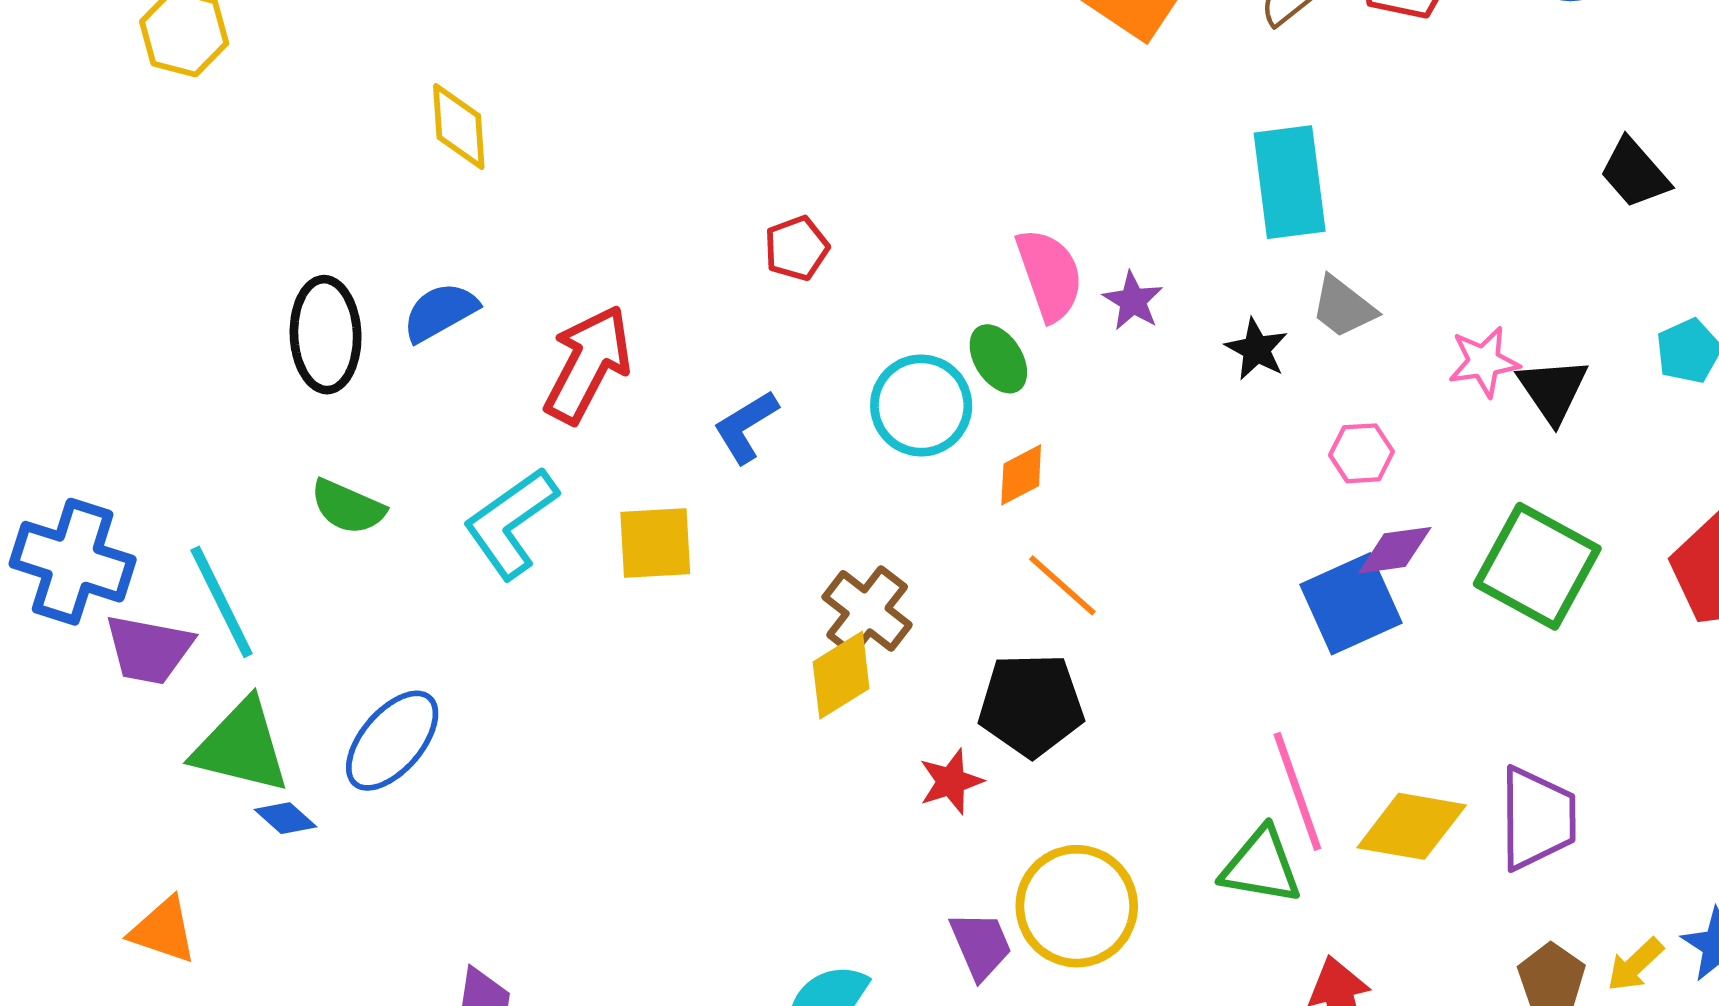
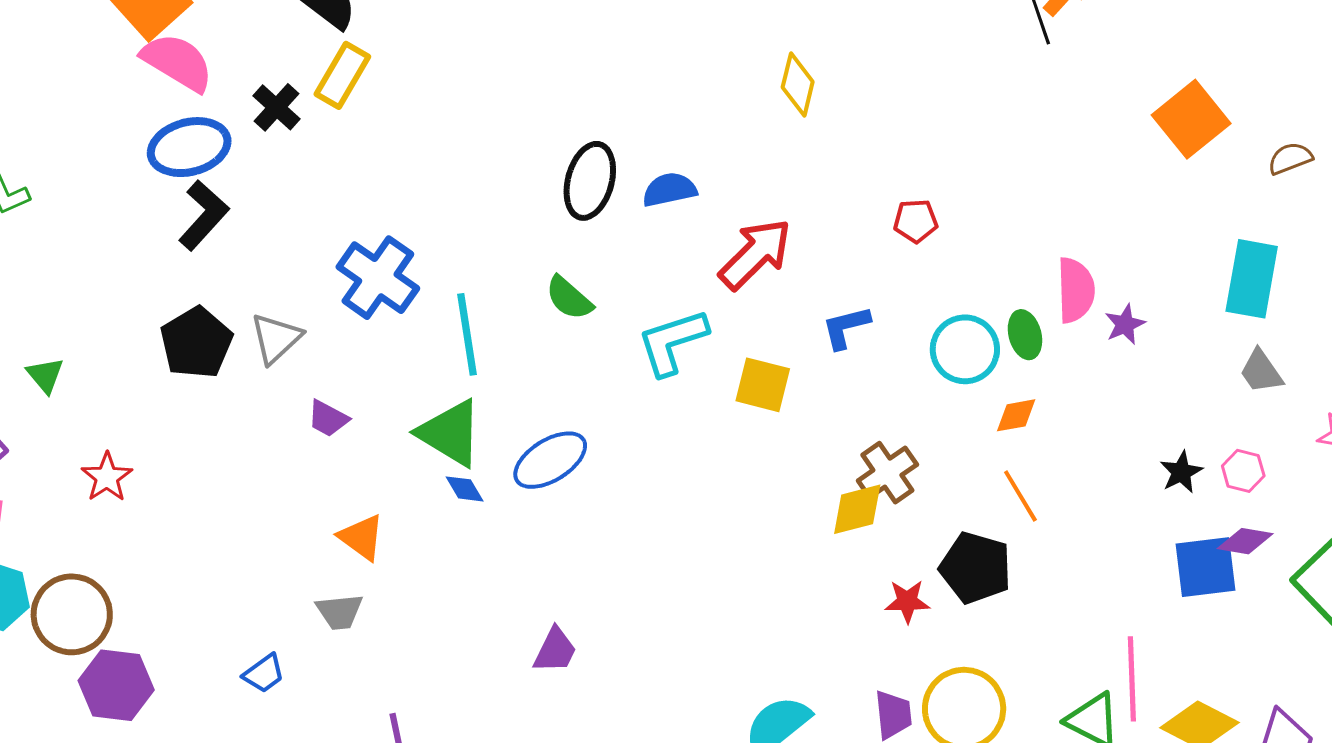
yellow diamond: (459, 126) -> (798, 85), moved
black star: (1256, 349) -> (1181, 472), moved
purple trapezoid: (149, 649) -> (328, 418), moved, size x0.7

